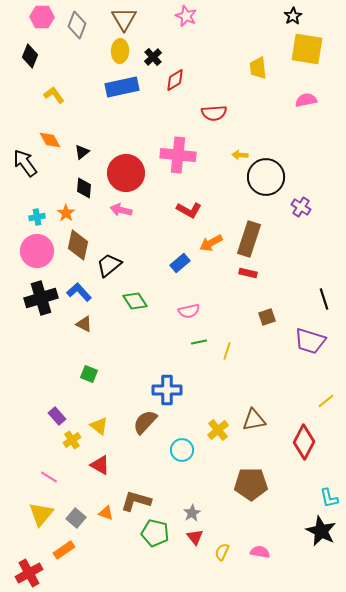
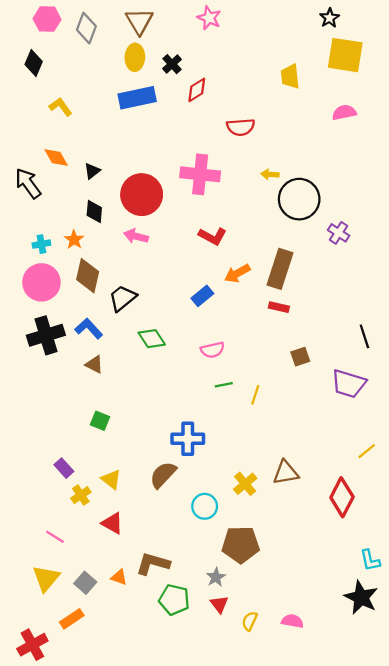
brown pentagon: (251, 484) -> (241, 545), moved

